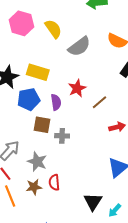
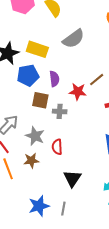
gray semicircle: (79, 46) -> (73, 39), moved
red star: (77, 88) -> (78, 92), moved, turned 30
red semicircle: (54, 182) -> (57, 147), moved
black triangle: (93, 202) -> (72, 179), moved

